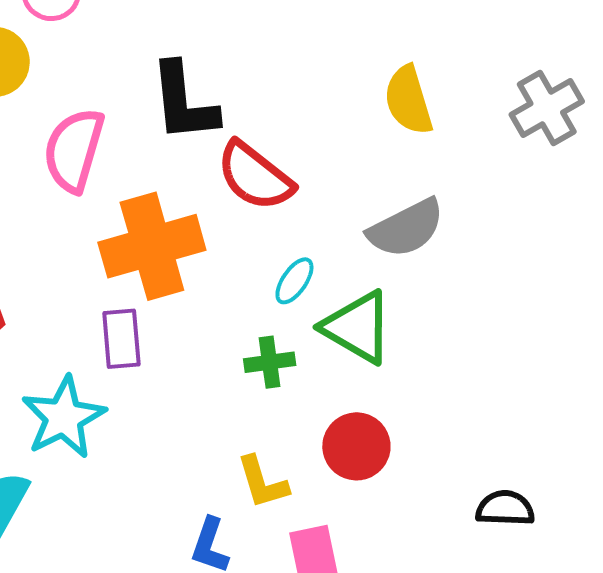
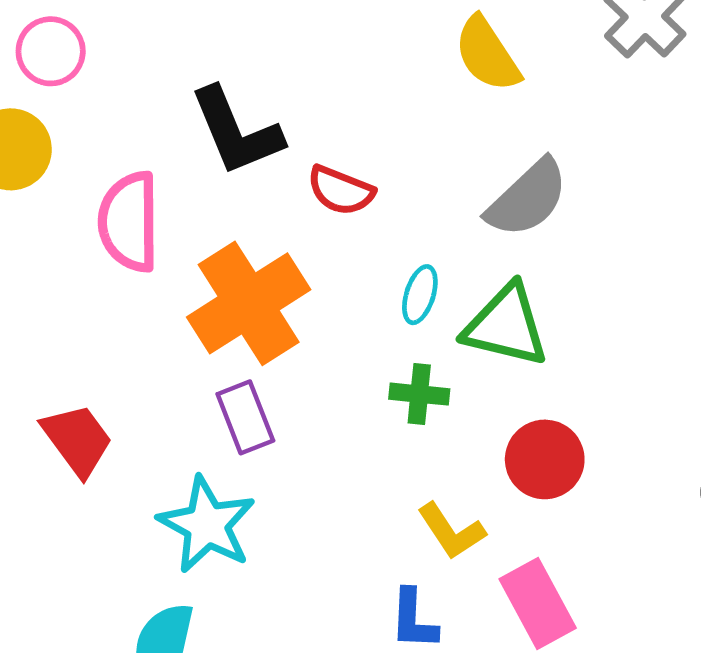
red semicircle: (255, 176) -> (341, 190), size x0.7
green cross: (270, 362) -> (419, 394), turned 30

